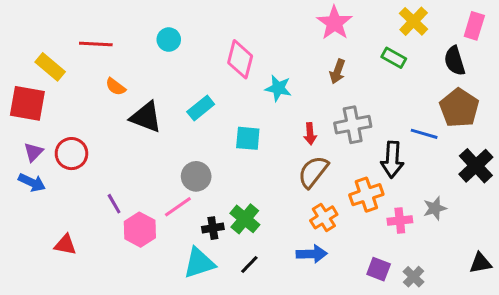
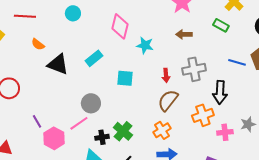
brown arrow: (338, 71) -> (184, 34), turned 70
blue line: (424, 134) -> (237, 62), moved
orange cross: (324, 217) -> (162, 130), moved

